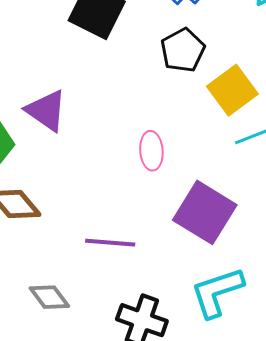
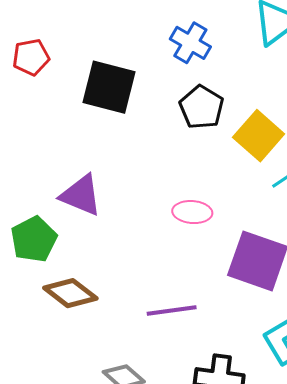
pink ellipse: (151, 151) -> (192, 212), turned -69

